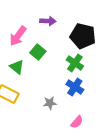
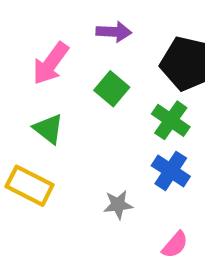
green square: (38, 52) -> (112, 89), moved

